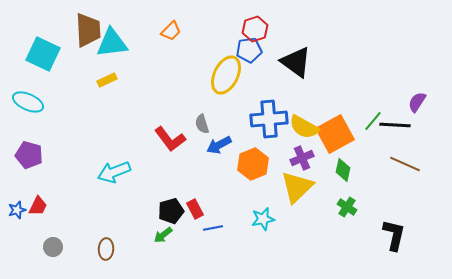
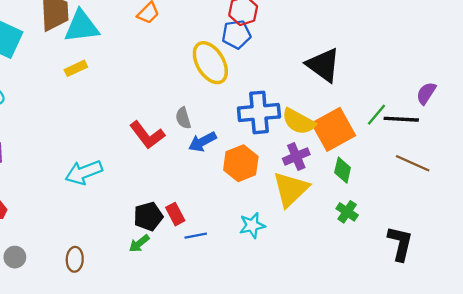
black triangle: (296, 62) -> (323, 65), moved
yellow ellipse: (226, 75) -> (210, 63), turned -57

